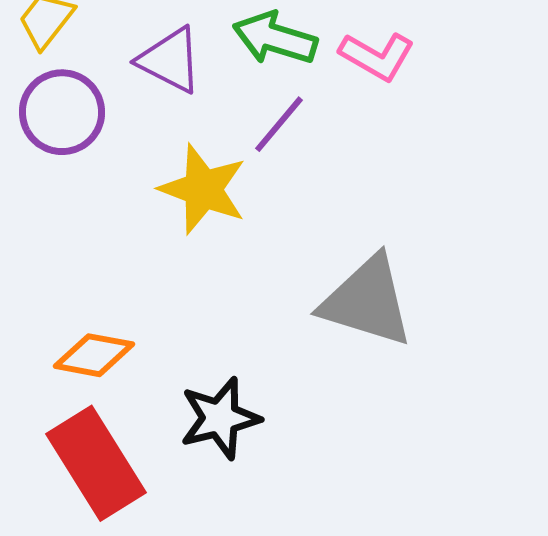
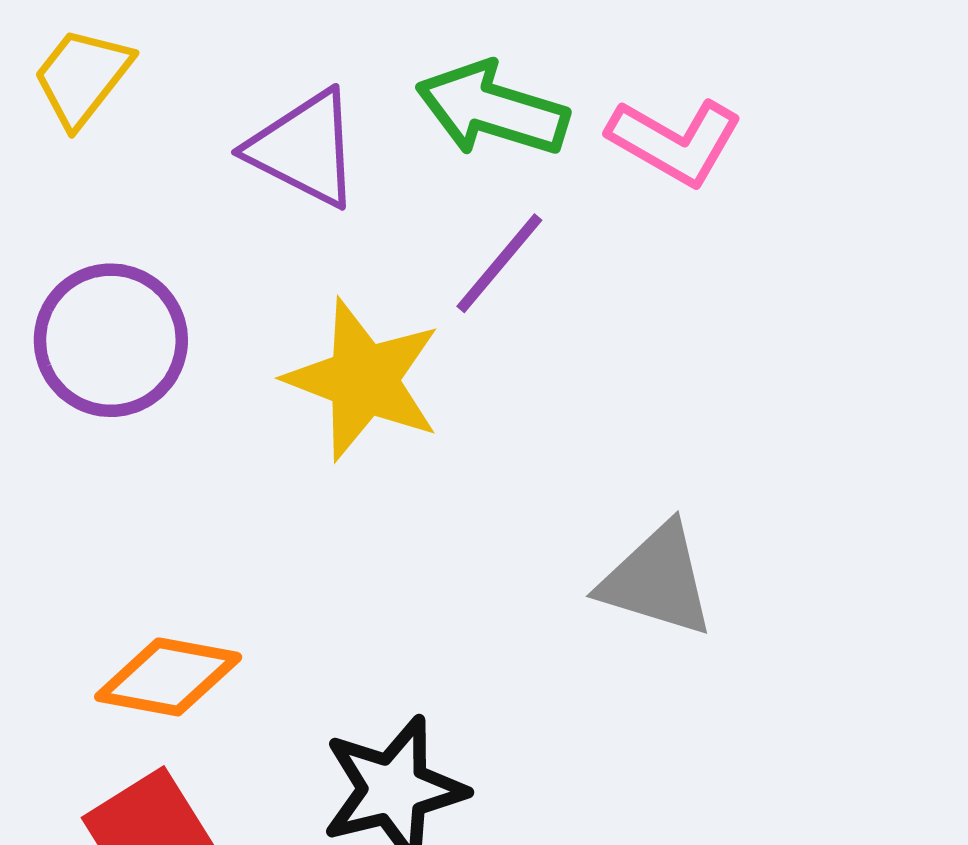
purple circle: (62, 112) -> (111, 340), moved
gray triangle: (367, 301) -> (657, 580), size x0.7

